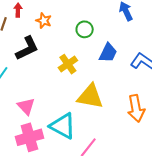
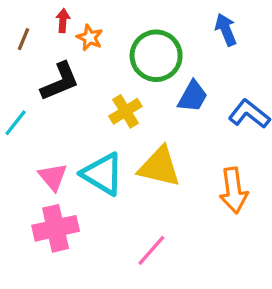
red arrow: (18, 10) -> (63, 21), moved
green circle: (85, 29) -> (156, 56), size x1.8
cyan triangle: (63, 126) -> (103, 174), moved

